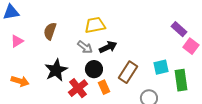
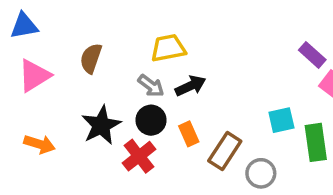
pink triangle: (17, 41) -> (34, 76), size x1.5
black circle: (94, 69) -> (151, 120), moved
brown rectangle: (128, 72) -> (225, 151), moved
orange rectangle: (104, 87) -> (189, 134), moved

